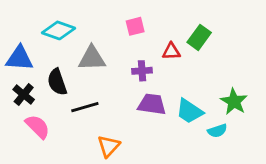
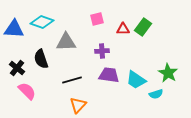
red triangle: (171, 51) -> (123, 29), moved
blue triangle: (19, 58) -> (14, 29), moved
black line: (85, 107) -> (72, 80), moved

